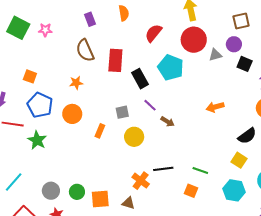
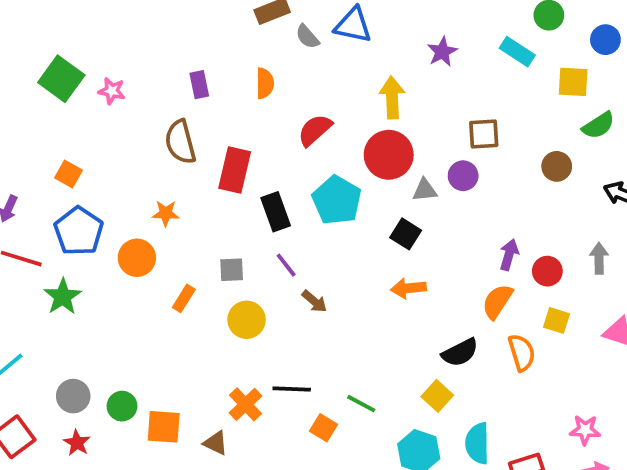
black square: (245, 64) -> (406, 234), moved
orange star: (76, 83) -> (166, 213), moved
orange square: (191, 191) -> (323, 428), moved

